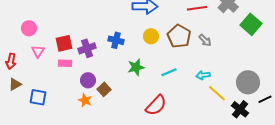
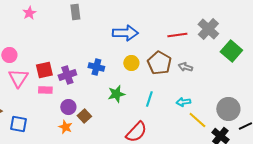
gray arrow: (205, 40) -> (185, 67), turned 152
pink triangle: (38, 51) -> (18, 78), size x1.5
cyan line: (169, 72) -> (149, 99), turned -49

